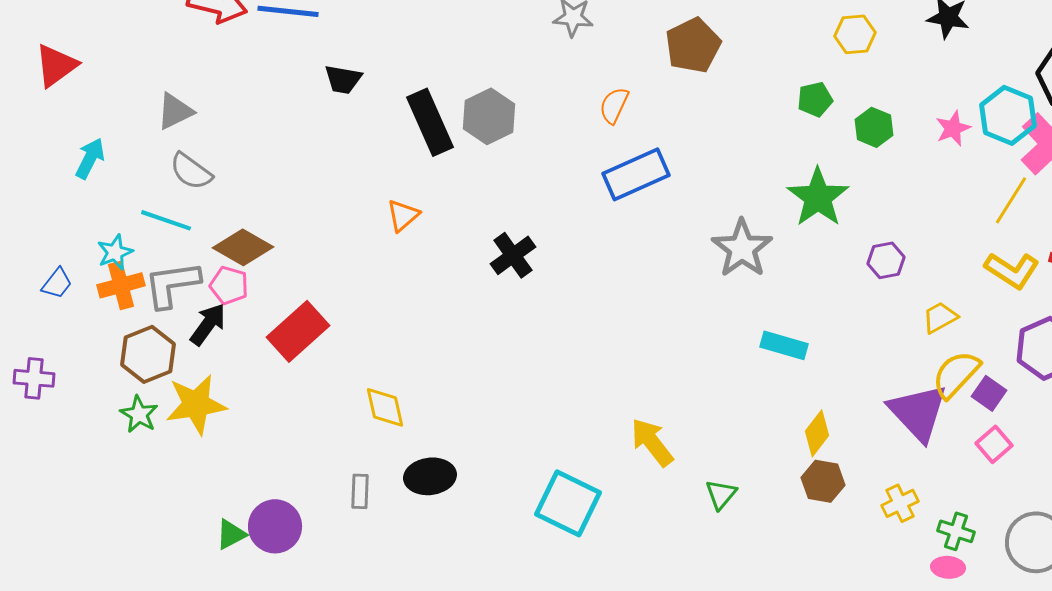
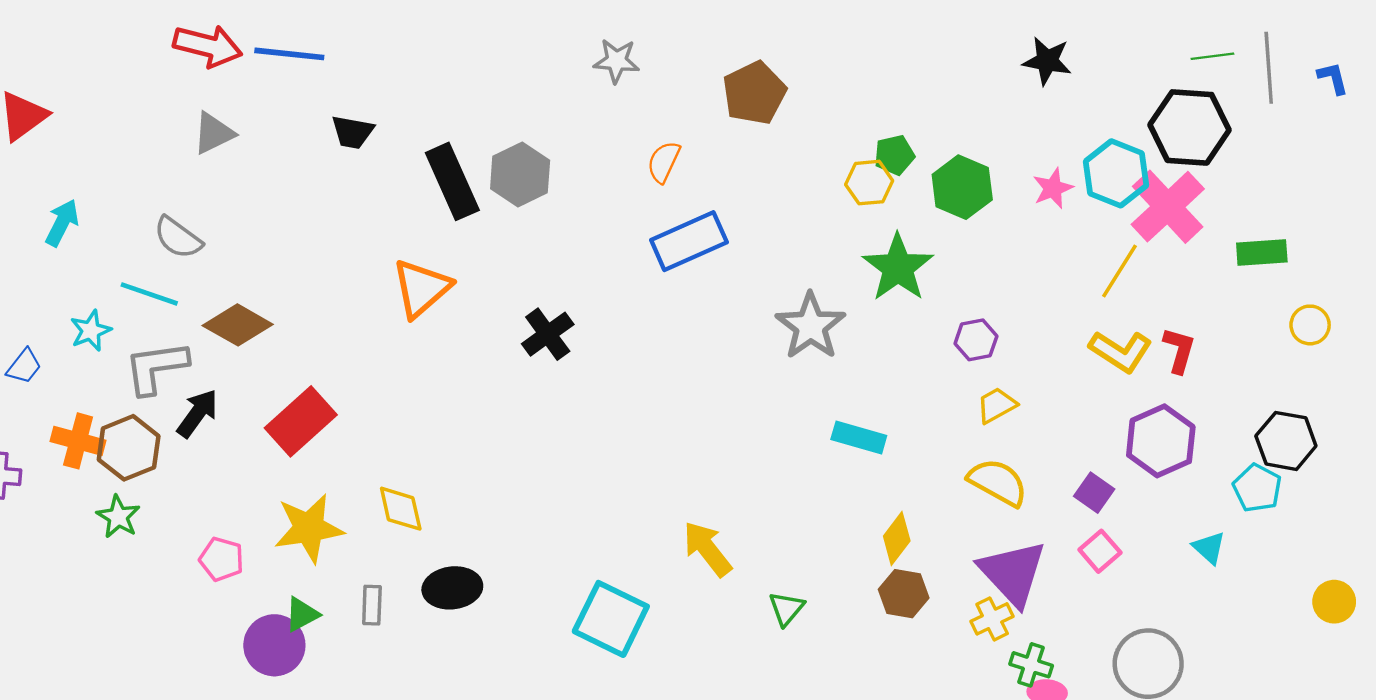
yellow hexagon: (855, 34) -> (869, 183), moved
gray triangle: (175, 111) -> (214, 133), moved
green hexagon: (874, 127) -> (962, 187), size x1.4
orange triangle: (403, 215) -> (421, 288), size x1.6
orange cross: (121, 285) -> (78, 441), moved, turned 30
pink pentagon: (229, 285) -> (222, 559), moved
yellow trapezoid: (940, 317) -> (997, 405), moved
yellow semicircle: (956, 374) -> (998, 482), moved, turned 76
yellow star: (196, 404) -> (309, 528), moved
purple triangle: (918, 412) -> (1013, 573), moved
green cross: (956, 531) -> (1031, 665), moved
green triangle: (231, 534) -> (302, 614), moved

